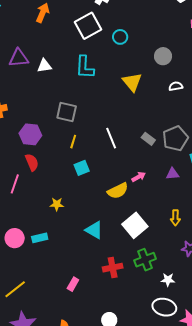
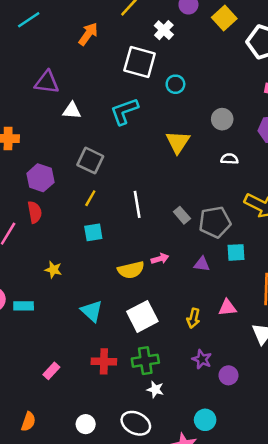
white square: (88, 26) -> (140, 62), turned 32
white triangle: (44, 66) -> (72, 111), moved
cyan L-shape: (85, 67) -> (124, 111), turned 55
white star: (168, 280) -> (155, 389), moved
white ellipse: (164, 307) -> (136, 423), moved

